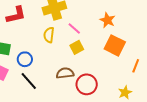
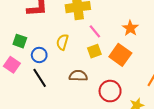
yellow semicircle: (49, 35) -> (62, 42), moved
orange square: (115, 45) -> (120, 55), moved
red circle: (87, 84) -> (110, 91), moved

